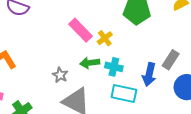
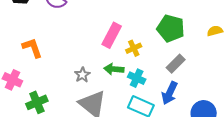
pink rectangle: (80, 30) -> (112, 35), turned 60
gray rectangle: (171, 60) -> (176, 64), moved

